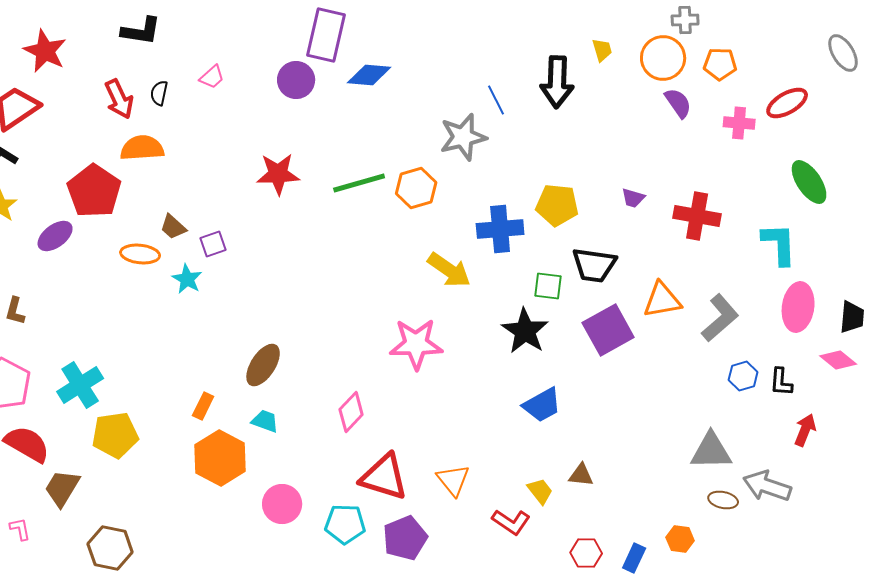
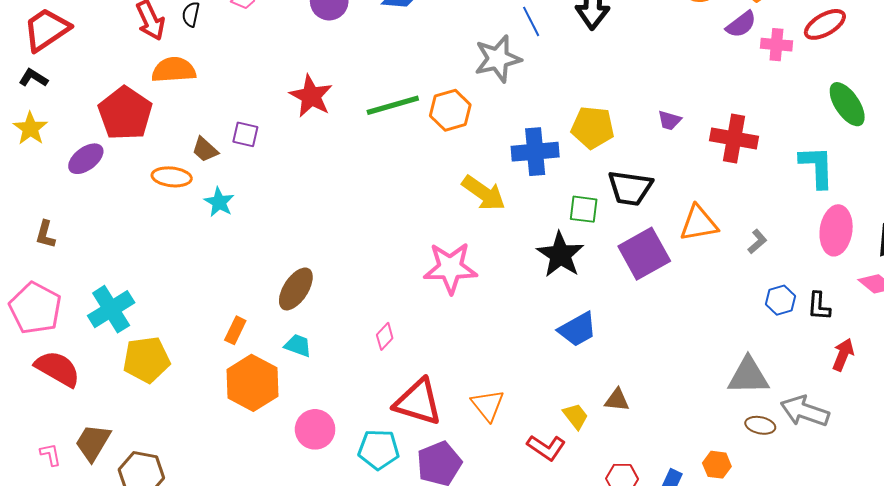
purple semicircle: (678, 103) -> (741, 24), moved, turned 88
red star: (278, 174) -> (311, 96), turned 30
purple square: (213, 244) -> (245, 134), moved, turned 32
gray L-shape: (720, 318) -> (757, 242), size x0.5
pink diamond: (351, 412) -> (385, 336), size x0.7
brown trapezoid: (62, 488) -> (93, 442), moved

